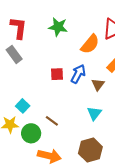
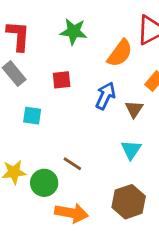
red square: (57, 74) -> (62, 80), moved
cyan square: (23, 106) -> (32, 116), moved, turned -32

